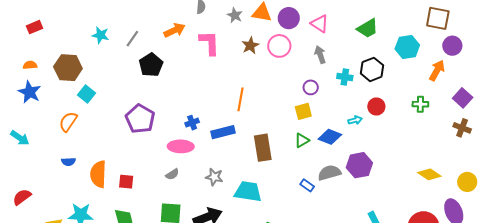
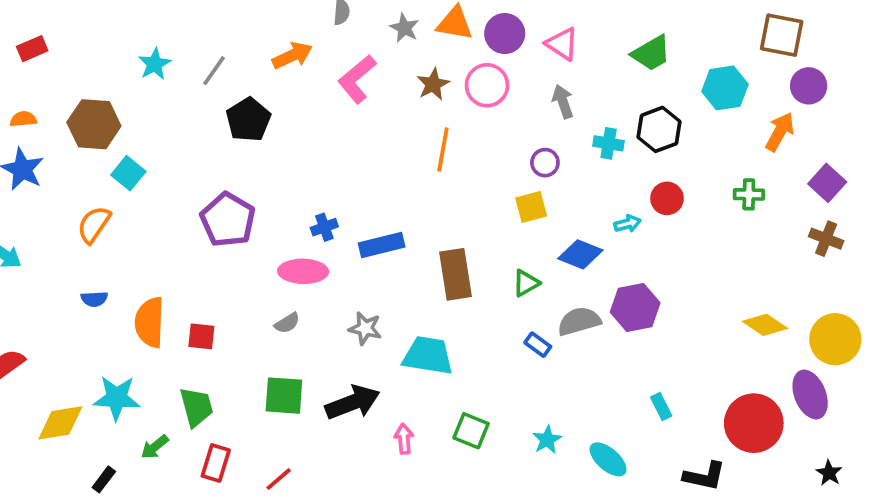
cyan star: (100, 35) -> (155, 64), turned 30
pink L-shape: (209, 43) -> (357, 79), turned -128
orange line: (240, 99) -> (443, 149), moved
green triangle: (302, 140) -> (526, 283), moved
yellow circle: (467, 182) -> (835, 339), size x1.4

